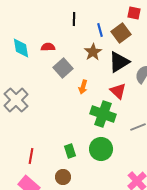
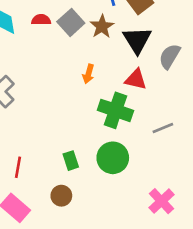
black triangle: (119, 62) -> (137, 40), turned -30
gray square: (63, 68) -> (71, 22), moved
red triangle: (118, 91) -> (136, 79), turned -30

